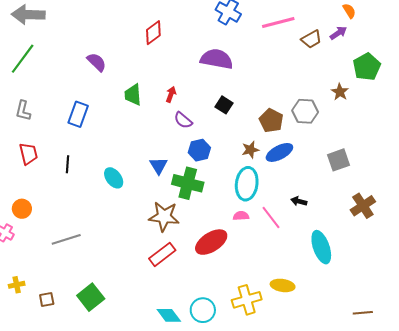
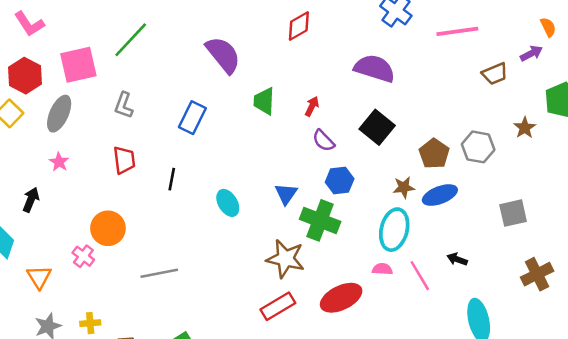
brown trapezoid: (311, 39) -> (495, 74), moved
purple semicircle: (97, 62) -> (223, 55), size x1.5
black square: (224, 105) -> (377, 127), size x1.5
orange circle: (22, 209) -> (108, 228), size x1.4

